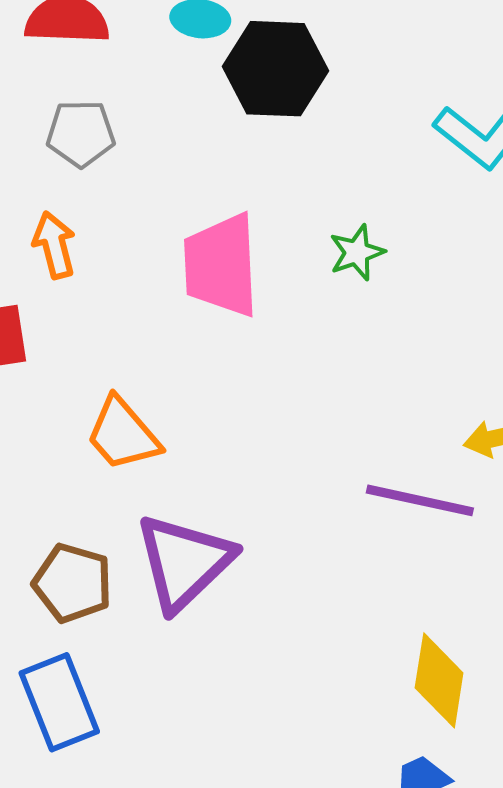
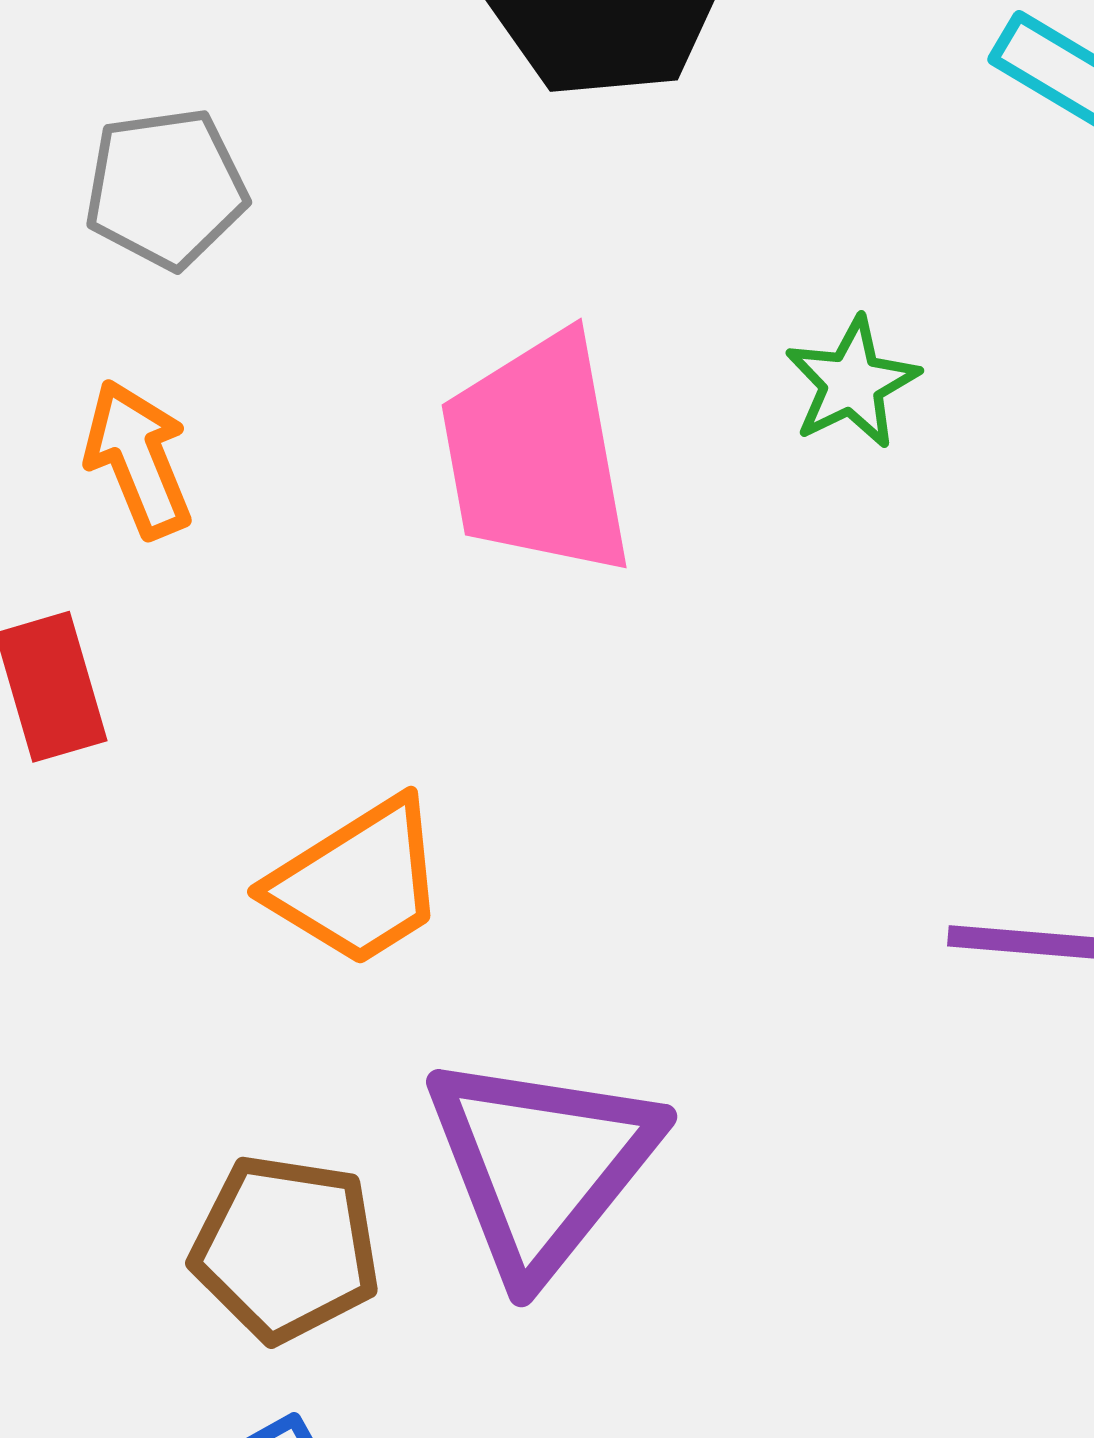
orange trapezoid: (123, 434) -> (358, 883), turned -74

